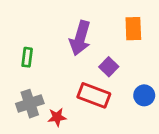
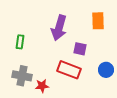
purple square: (109, 67) -> (80, 49), turned -32
gray cross: (30, 104) -> (22, 76), turned 30

